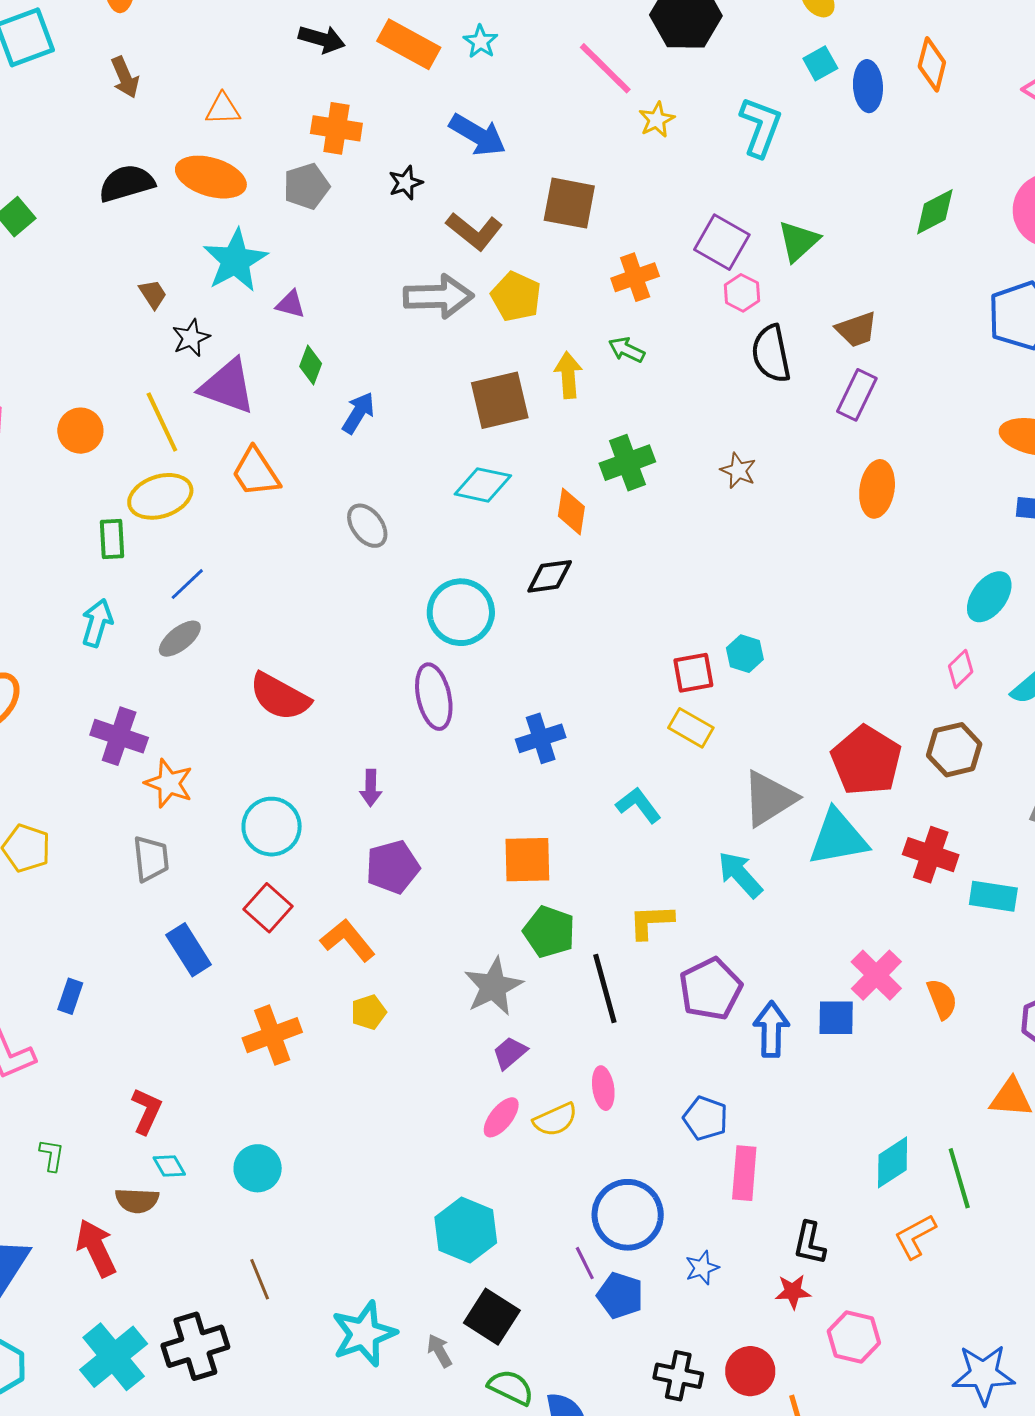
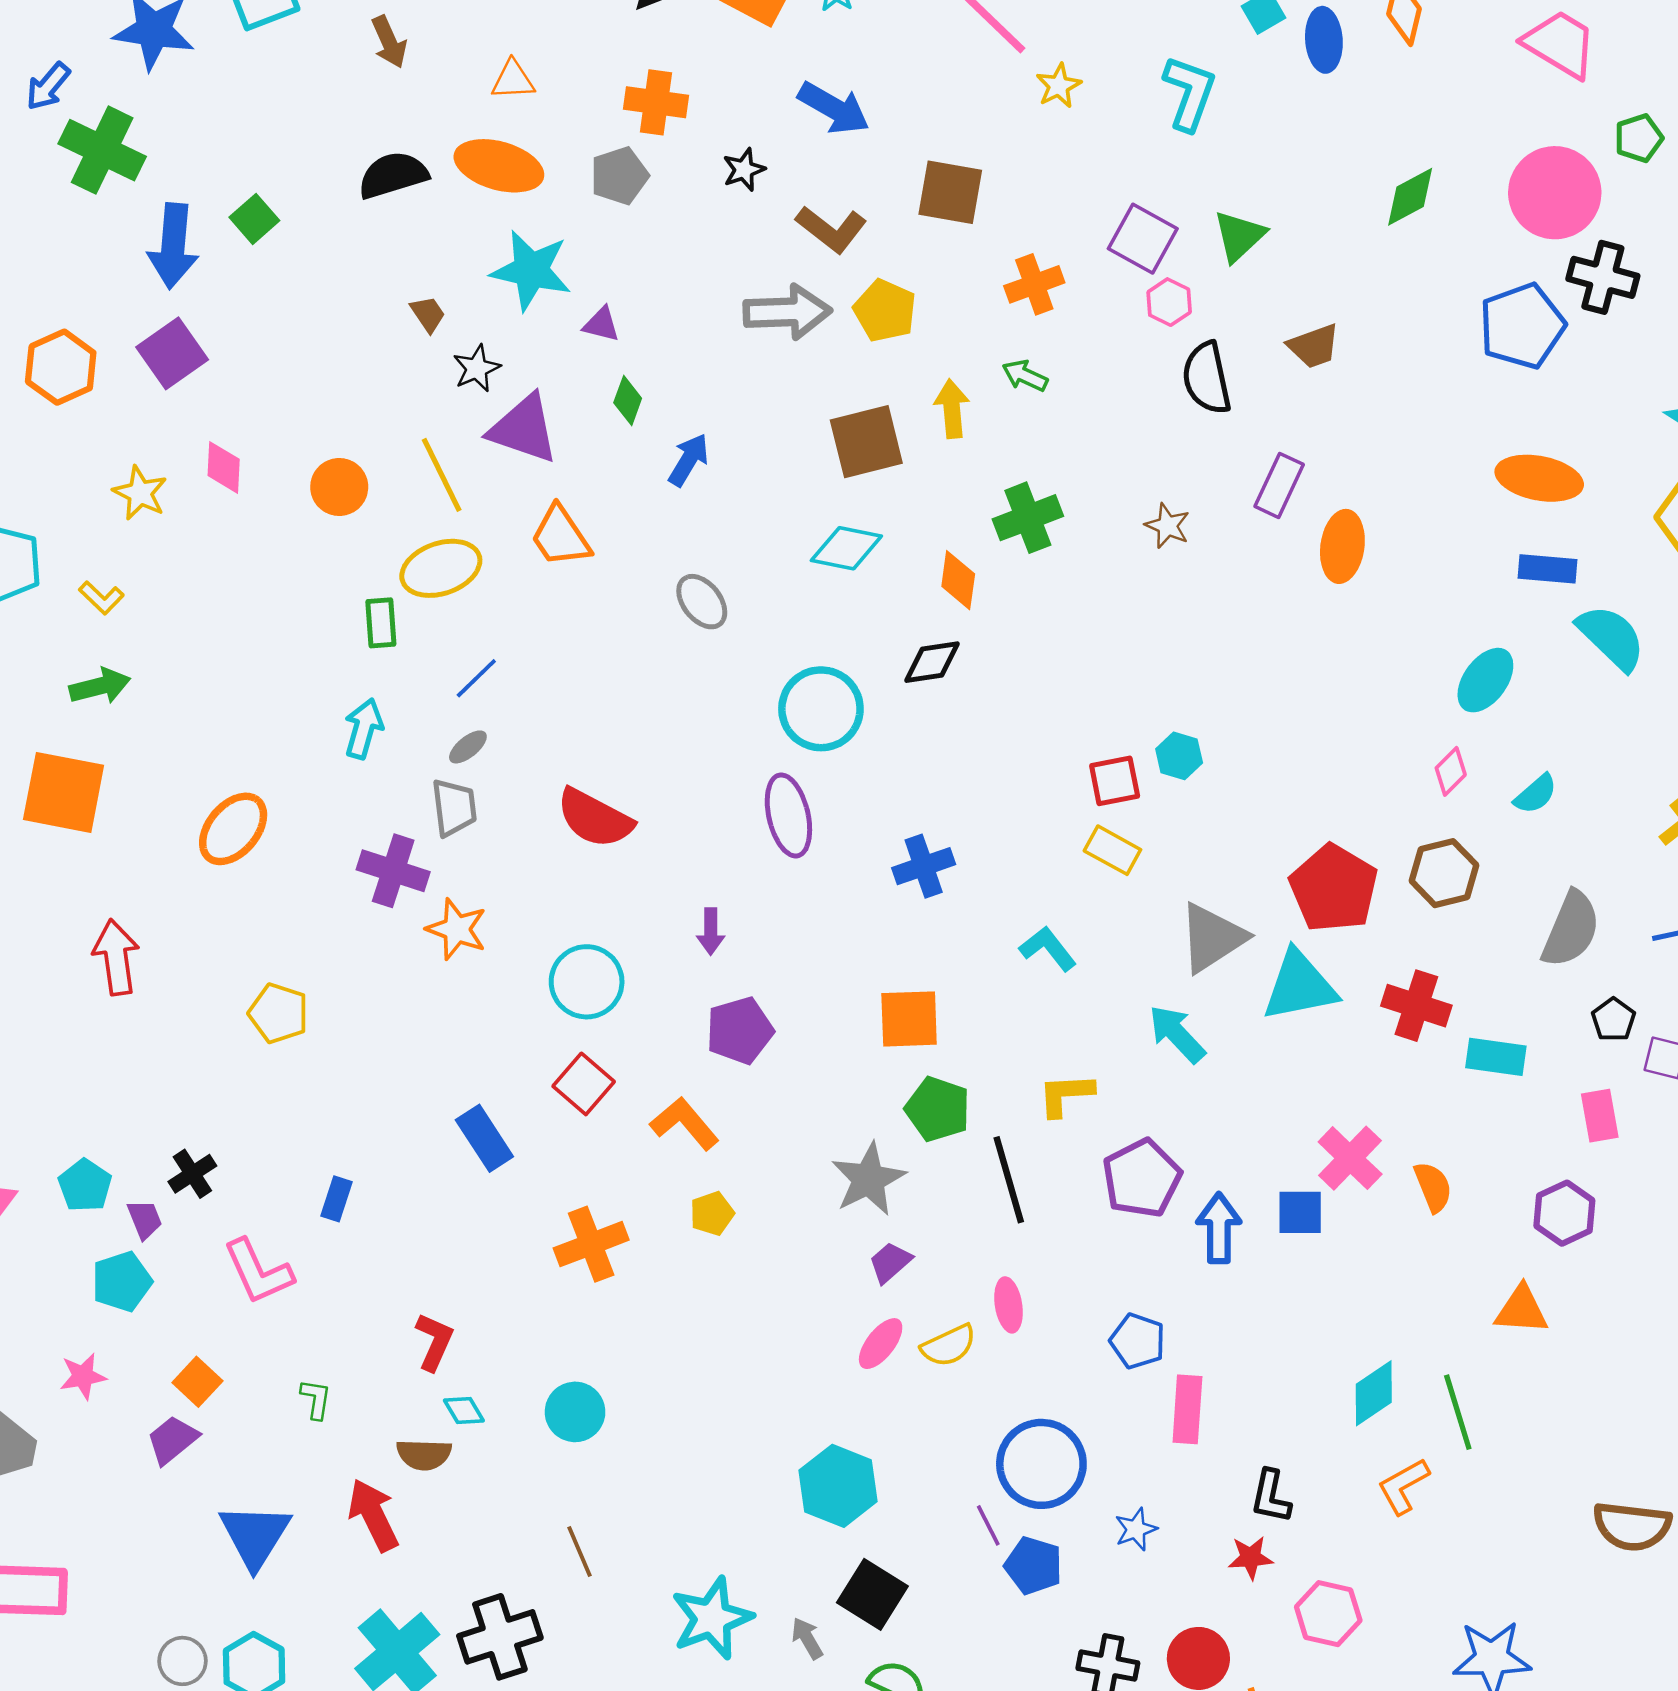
cyan star: (235, 260) -> (531, 270), turned -30
purple rectangle: (857, 395) -> (1279, 485), moved
gray ellipse: (180, 639) -> (468, 747), size x0.7
gray trapezoid: (151, 859) -> (454, 807), moved

